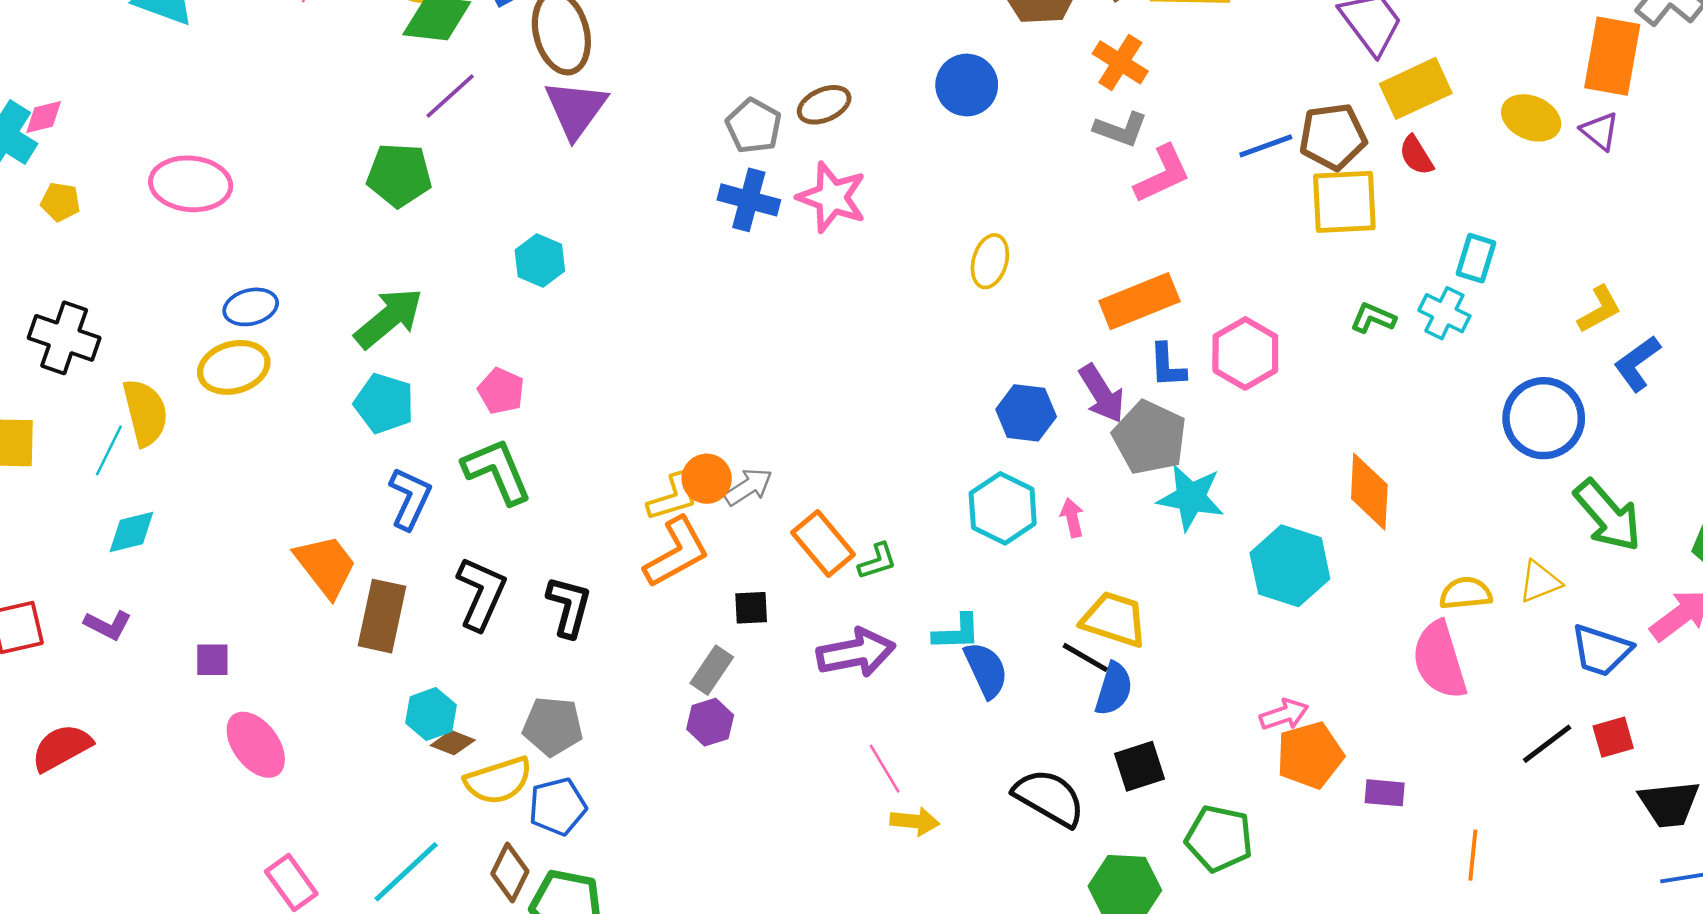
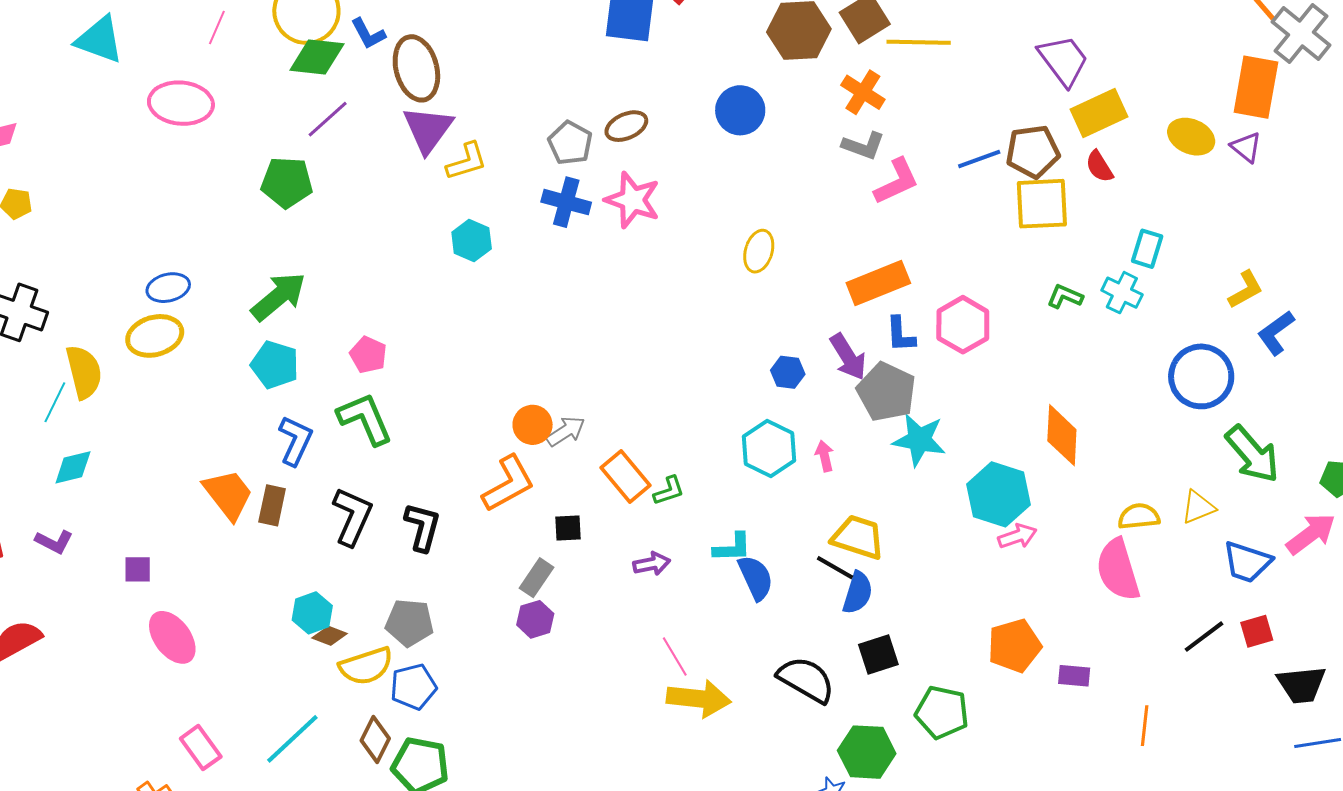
pink ellipse: (191, 184) -> (181, 103), moved
cyan hexagon: (540, 260) -> (472, 240), moved
blue hexagon: (1026, 413) -> (788, 372), size x0.7
yellow L-shape: (673, 497) -> (467, 161), moved
brown rectangle: (382, 616) -> (272, 505), moved, size x0.7
purple arrow: (856, 653) -> (652, 564), size x0.6
pink arrow: (1284, 715) -> (1017, 536), moved
yellow arrow: (915, 821) -> (699, 699), size x1.6

